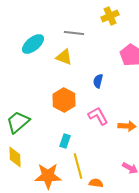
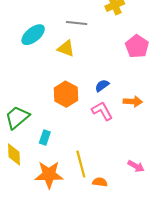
blue semicircle: (98, 81) -> (102, 86), moved, turned 40
orange arrow: (127, 126) -> (133, 101), moved
cyan rectangle: (65, 141) -> (45, 138), moved

